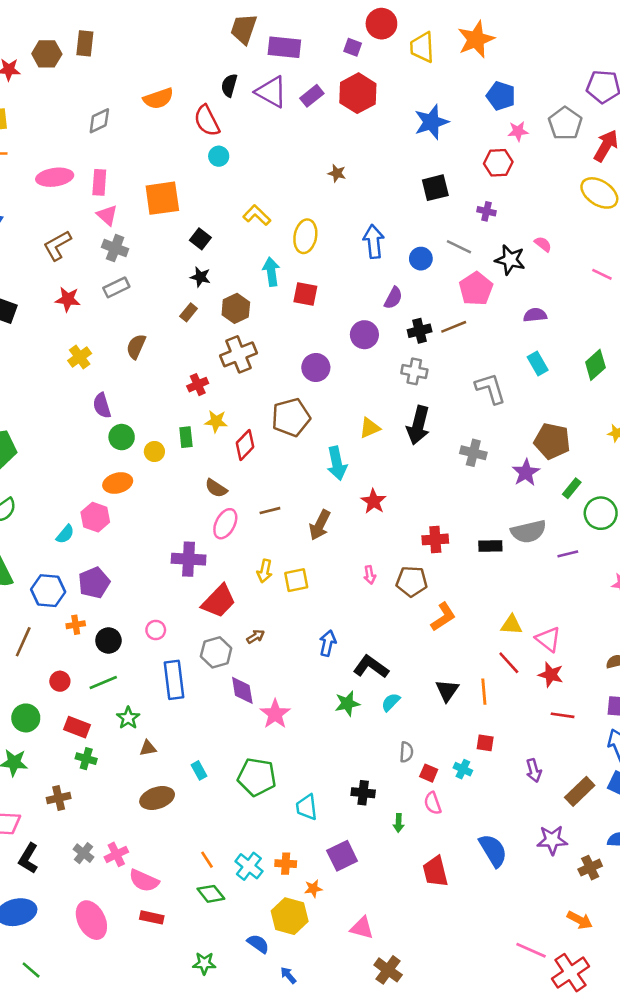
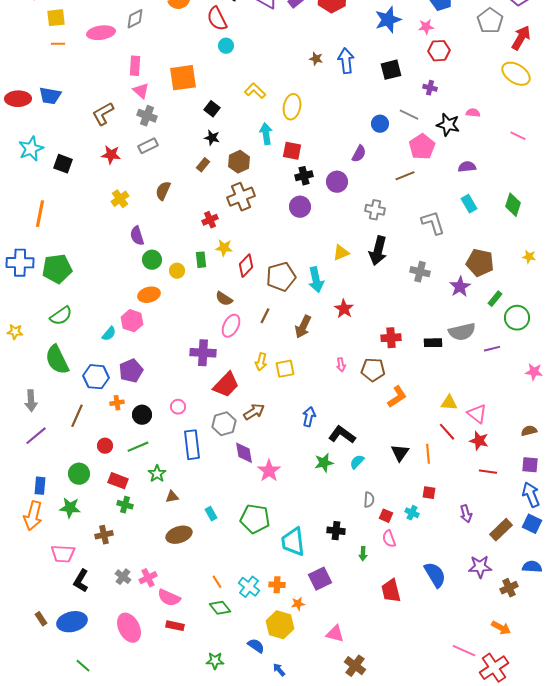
pink star: (518, 131) -> (426, 27), moved
pink ellipse: (55, 177) -> (101, 33), moved
blue arrow: (374, 242) -> (346, 61), moved
pink semicircle: (543, 244) -> (473, 113), turned -32
black cross: (420, 331) -> (304, 176), moved
green diamond: (595, 365) -> (513, 205), turned -30
brown pentagon: (291, 417) -> (281, 277), moved
brown line: (270, 511) -> (265, 316), turned -49
brown arrow: (255, 637) -> (254, 412), size x1.5
cyan trapezoid: (307, 807) -> (293, 542), size x1.4

